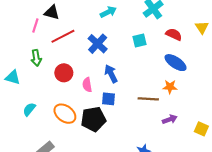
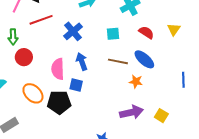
red circle: (64, 73) -> (24, 57), moved
pink semicircle: (87, 85) -> (58, 69), size x1.5
brown line: (148, 99) -> (118, 61), moved
purple arrow: (170, 119) -> (131, 112), size x1.6
yellow square: (201, 129) -> (161, 116), moved

